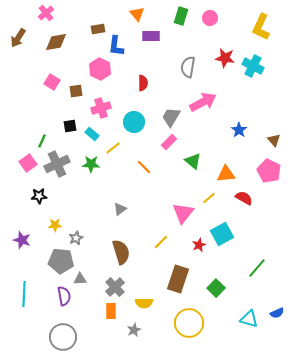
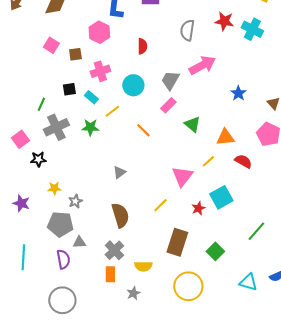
pink square: (28, 163) -> (20, 139), moved

